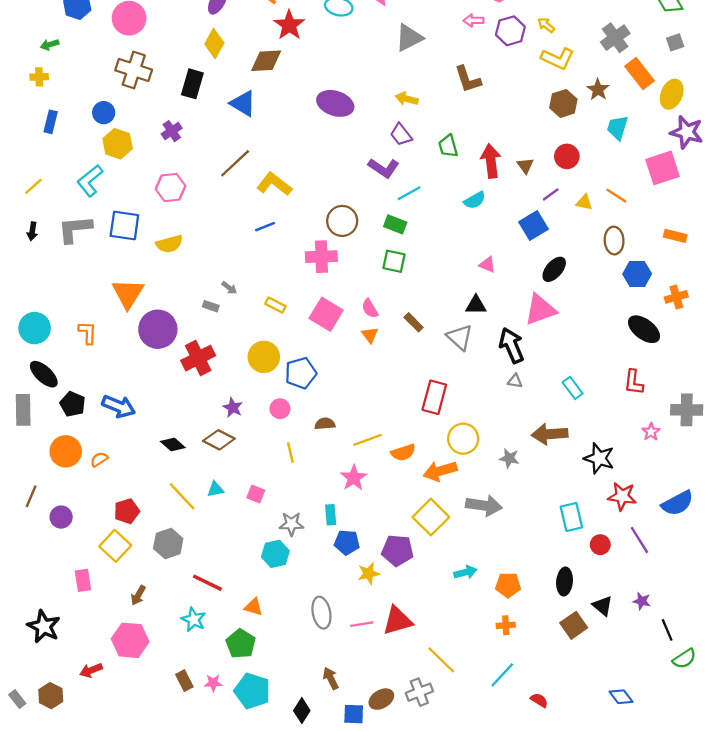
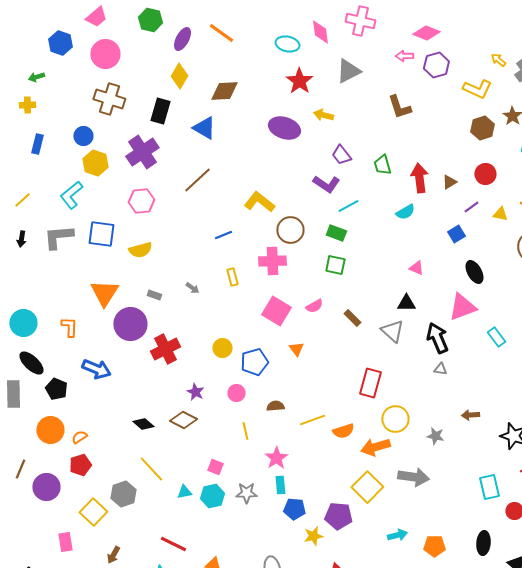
red star: (289, 25) -> (299, 81), moved
yellow arrow: (546, 25) -> (498, 60), moved
yellow arrow: (407, 99) -> (323, 115), moved
purple cross: (172, 131) -> (142, 152), size x1.8
brown triangle: (525, 166) -> (449, 182), turned 35
yellow L-shape: (274, 184) -> (259, 202), moved
blue square: (533, 226) -> (456, 234), size x0.7
black ellipse: (554, 269) -> (474, 272), turned -70
yellow rectangle: (275, 305) -> (232, 277), moved, turned 48
gray rectangle: (211, 306) -> (154, 295), moved
pink semicircle: (370, 308) -> (314, 306), turned -90
orange triangle: (370, 335) -> (296, 349), moved
yellow circle: (264, 357) -> (222, 348), size x0.7
cyan rectangle: (573, 388) -> (496, 337), moved
blue arrow: (119, 406) -> (96, 369), moved
brown arrow: (550, 434) -> (470, 415), size x0.6
pink star: (354, 478) -> (276, 458), moved
cyan triangle: (215, 489) -> (184, 492), moved
red pentagon: (127, 511) -> (80, 465), moved
purple circle: (61, 517) -> (46, 487), size x1.4
gray hexagon: (168, 544) -> (123, 494), moved
cyan hexagon: (275, 554) -> (212, 496), moved

